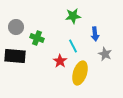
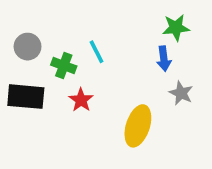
green star: (73, 16) -> (176, 28), moved
cyan line: (73, 46) -> (97, 52), moved
red star: (60, 61) -> (81, 100), moved

